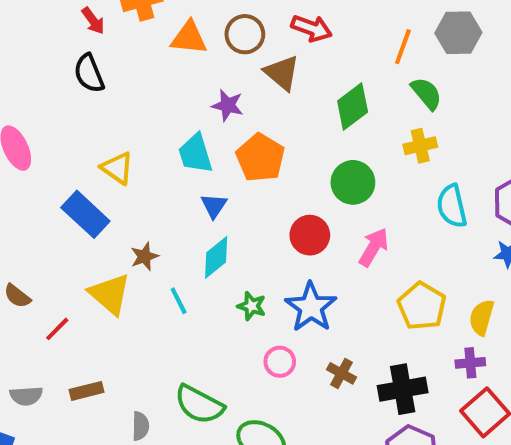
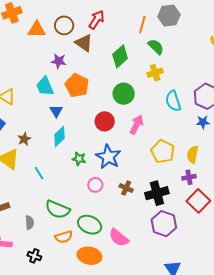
red arrow: (311, 28) -> (97, 20), turned -72
cyan line: (179, 301) -> (39, 173), moved

